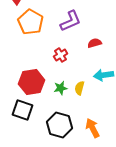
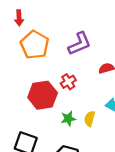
red hexagon: (32, 82) -> (43, 95), moved

